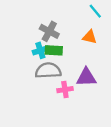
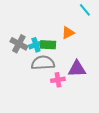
gray cross: (49, 31) -> (19, 44), moved
orange triangle: (90, 37) -> (68, 33), moved, turned -40

